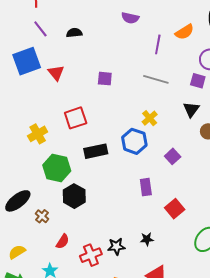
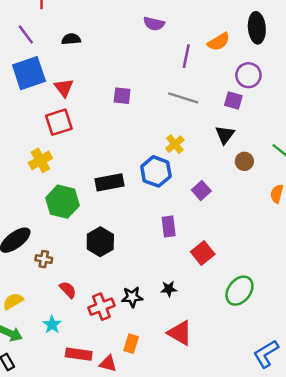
purple line: (40, 29) -> (26, 34), moved
black semicircle: (74, 33) -> (71, 39), moved
red square: (76, 118) -> (59, 122), moved
black hexagon: (74, 196) -> (100, 242), moved
brown cross: (42, 216) -> (44, 259), turned -32
red semicircle: (63, 241) -> (68, 290), turned -77

